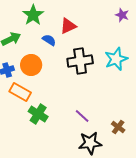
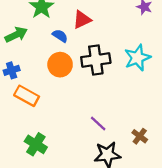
orange circle: (31, 65) -> (60, 65), moved
green cross: (38, 114) -> (36, 144), moved

